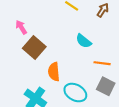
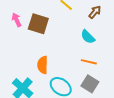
cyan semicircle: (84, 41) -> (88, 37), moved
brown square: (34, 48) -> (38, 24), moved, turned -30

